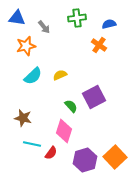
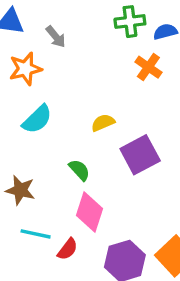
green cross: (77, 18) -> (130, 22), moved
yellow semicircle: (60, 75) -> (103, 123), moved
green semicircle: (71, 106) -> (79, 170), moved

